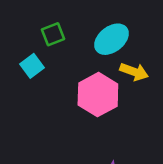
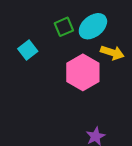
green square: (53, 34) -> (64, 27), moved

